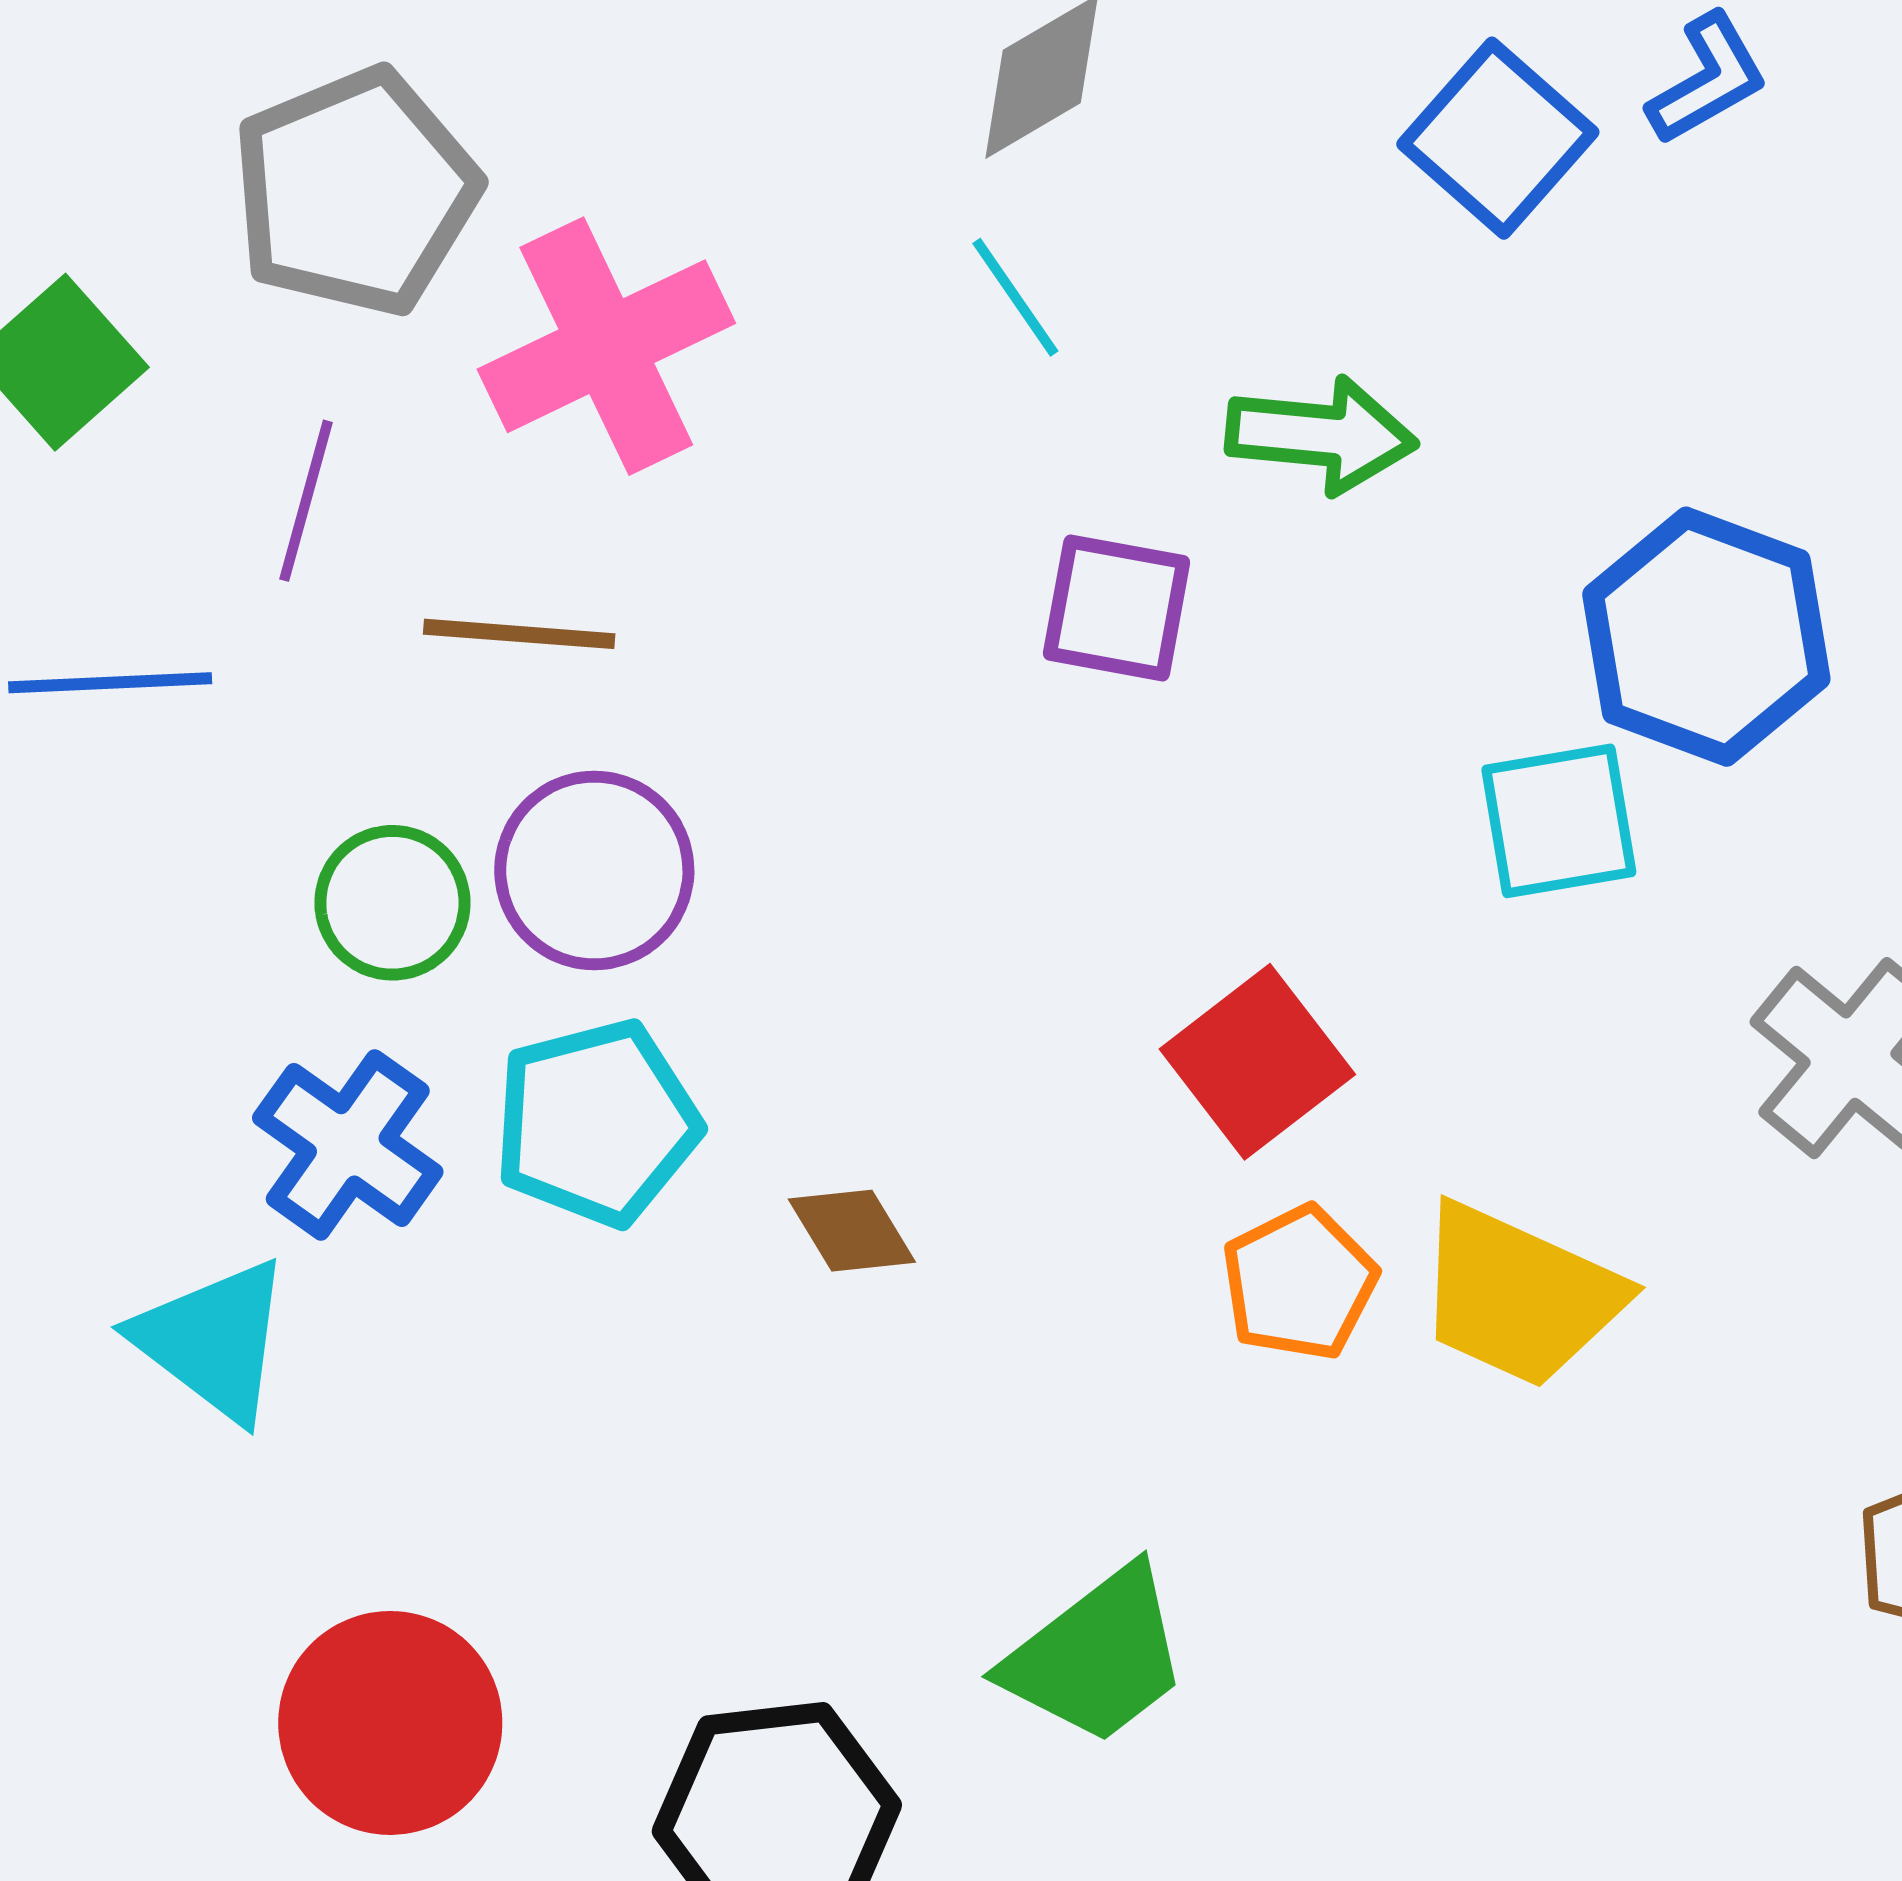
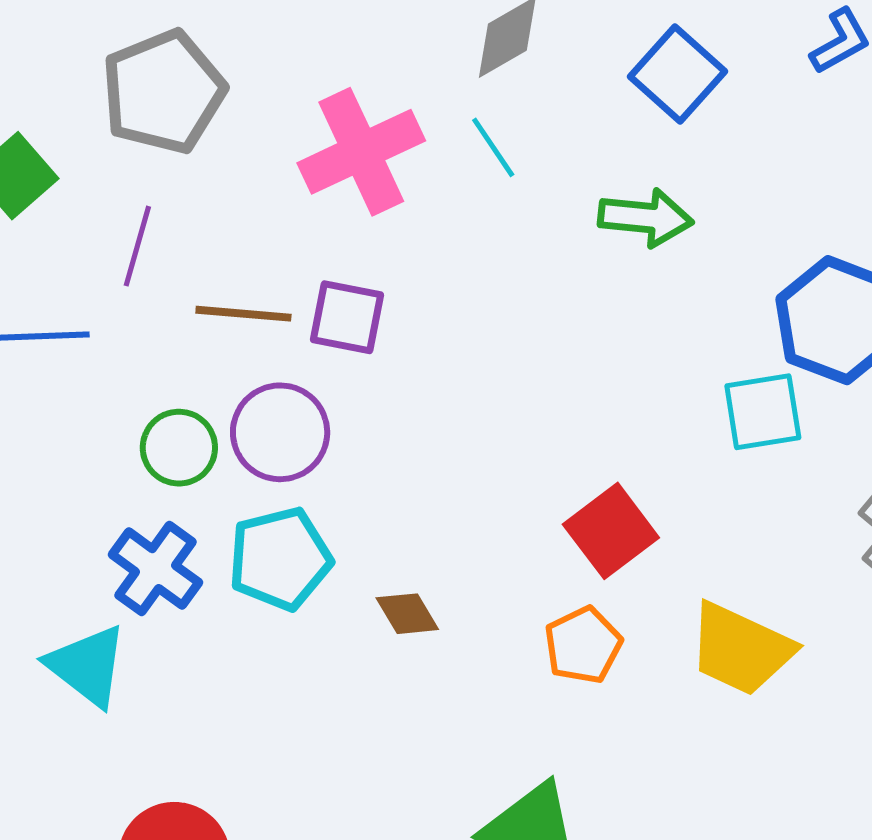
blue square: (1498, 138) -> (677, 74), moved
pink cross: (606, 346) -> (361, 152), moved
purple square: (1117, 608) -> (347, 317), moved
orange pentagon: (1299, 1283) -> (583, 645), moved

